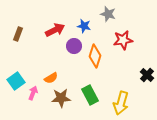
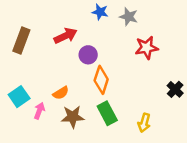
blue star: (84, 26) -> (100, 12), moved
brown rectangle: (18, 34) -> (21, 41), size x1.5
orange diamond: (95, 56) -> (101, 80), moved
yellow arrow: (121, 103) -> (144, 123), size x0.7

